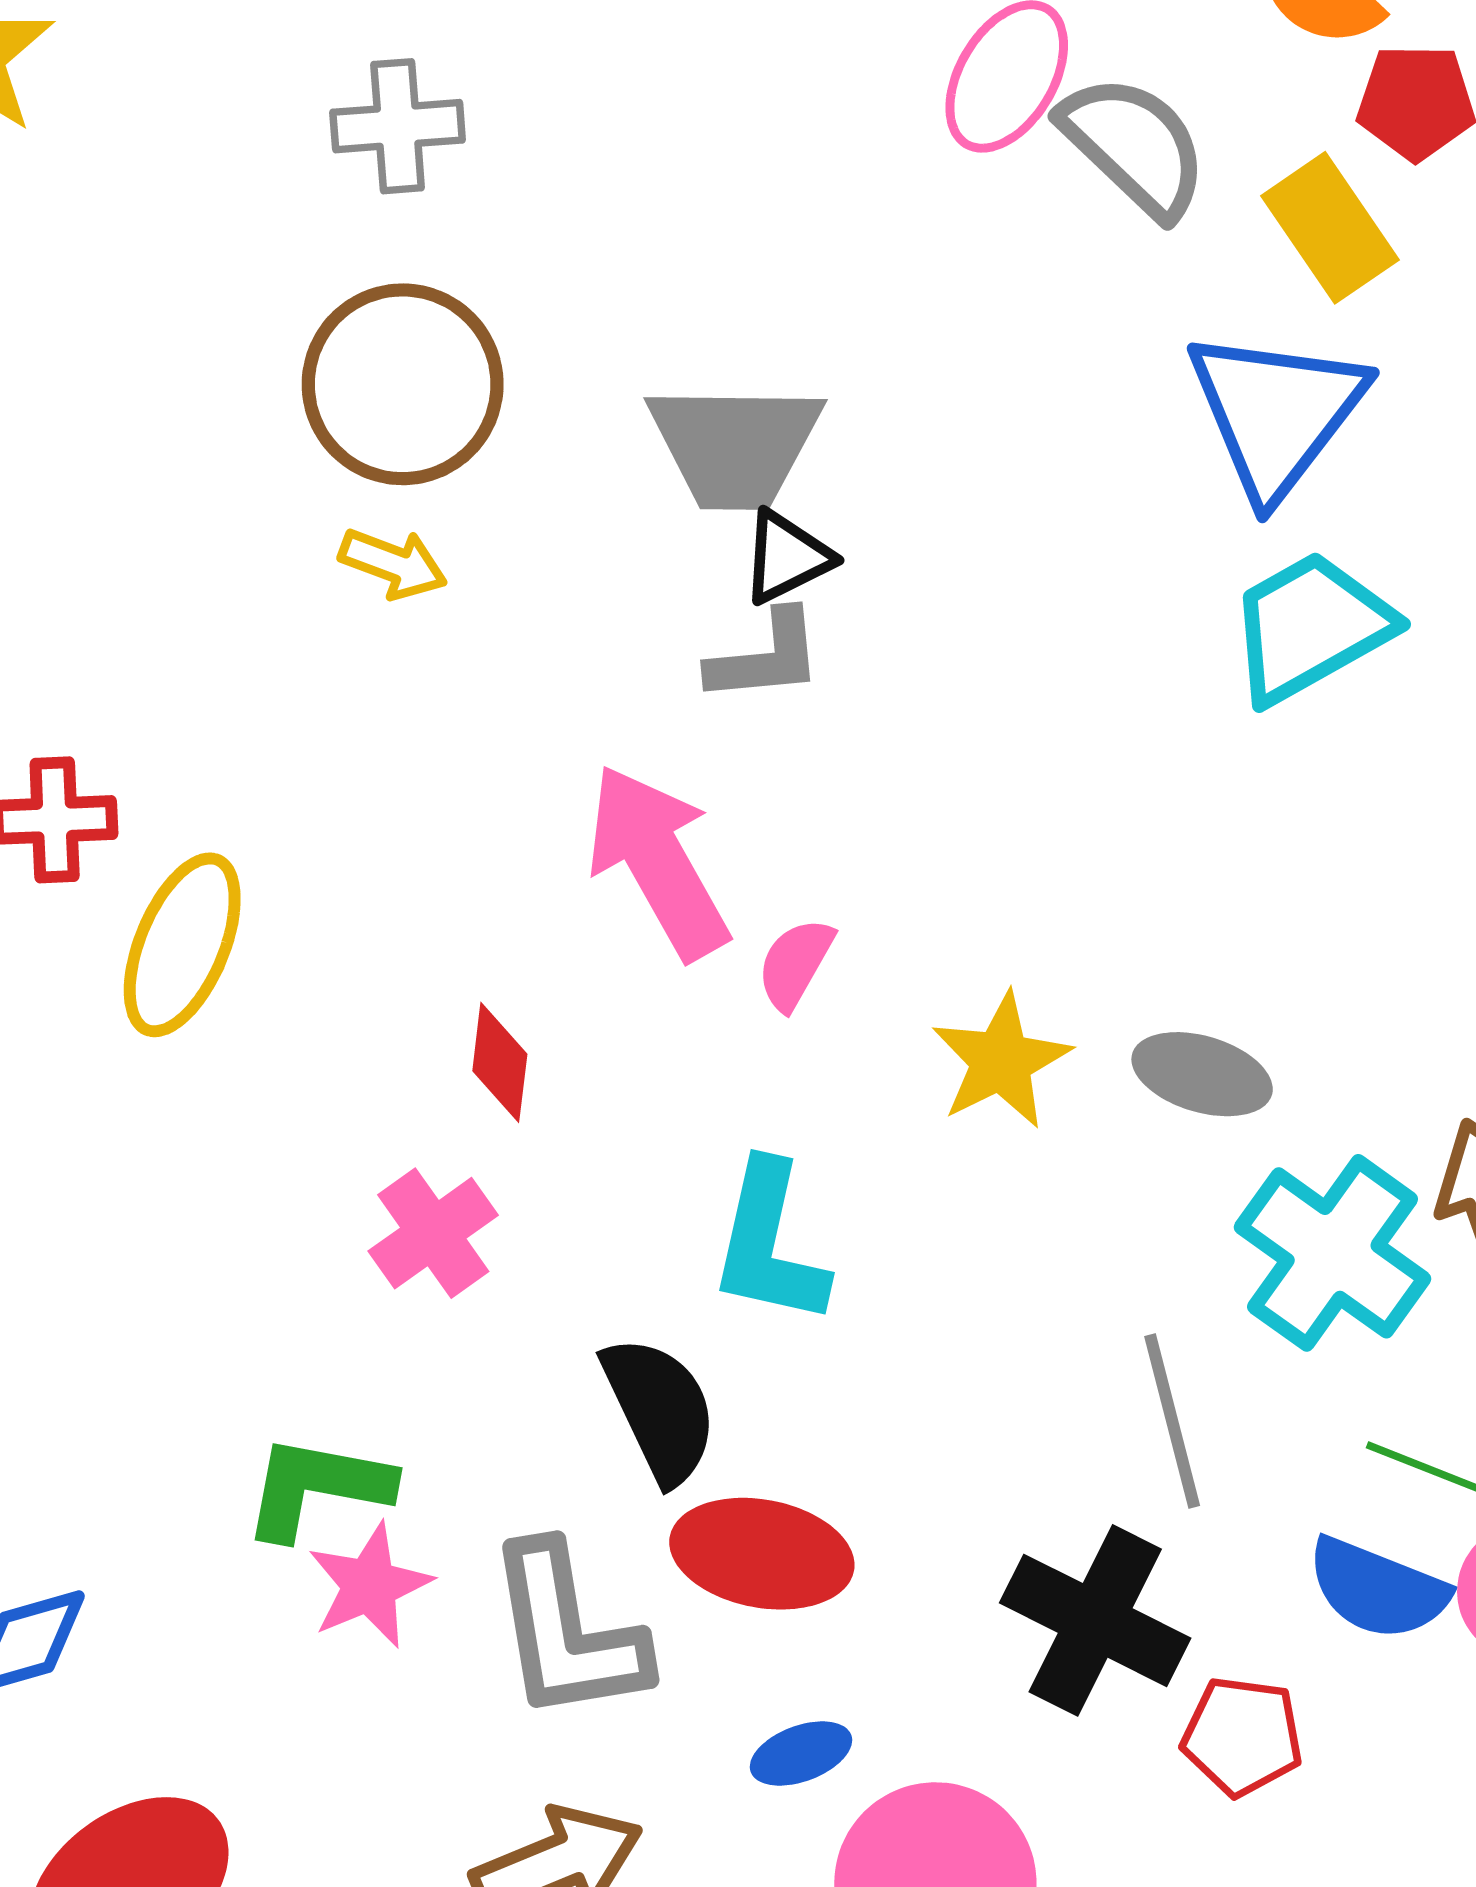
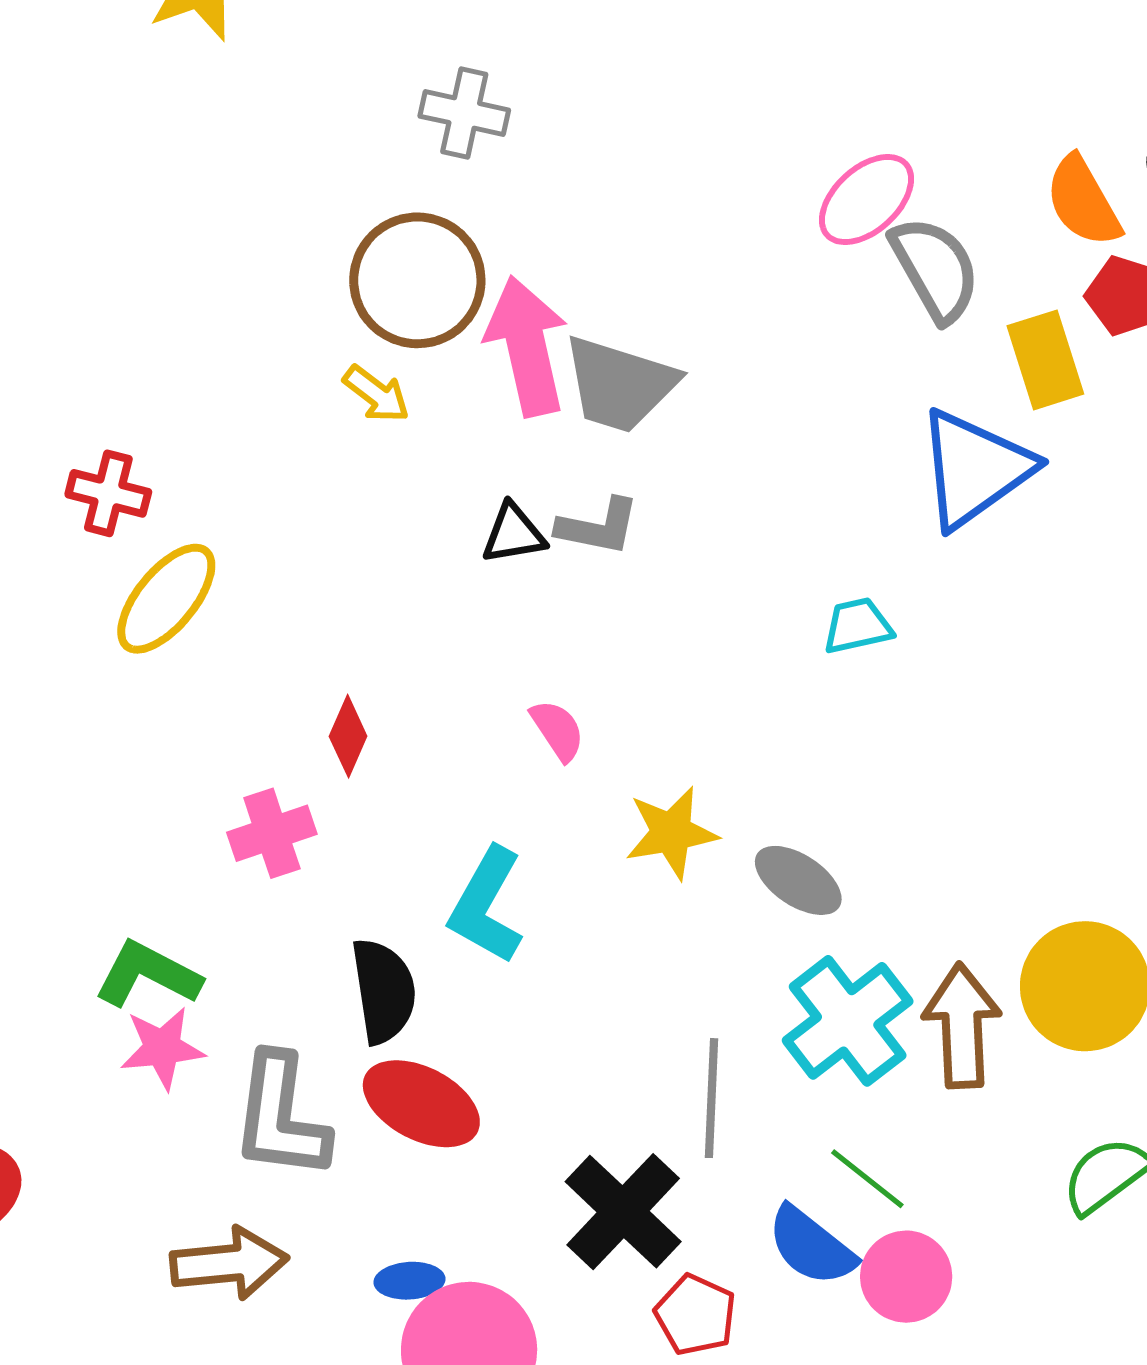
black triangle: (787, 557) -> (514, 534), moved
cyan trapezoid: (1310, 627) -> (858, 626), moved, size x0.6
pink arrow: (658, 862) -> (527, 346), moved
pink semicircle: (795, 964) -> (558, 730), turned 100
blue ellipse: (801, 1754) -> (409, 1281), moved

